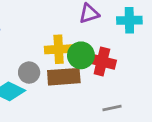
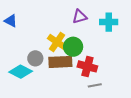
yellow cross: (59, 49) -> (57, 42), turned 36
red cross: (102, 61) -> (87, 66), moved

